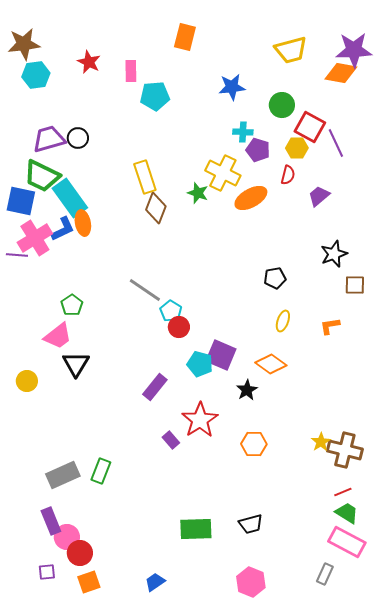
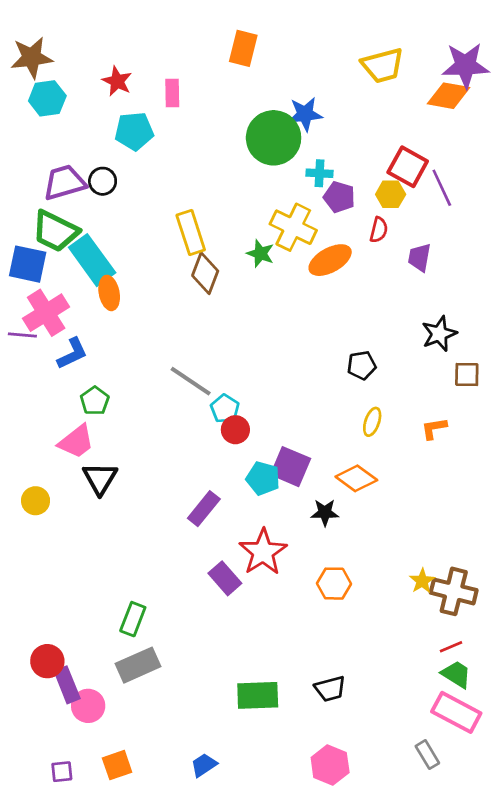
cyan pentagon: (155, 96) -> (134, 131), moved
green circle: (282, 105) -> (274, 138), moved, size x1.6
purple trapezoid: (319, 196) -> (419, 257), turned -40
blue L-shape: (63, 229) -> (72, 353), moved
black star: (247, 390) -> (325, 513), turned 30
purple rectangle: (171, 440) -> (225, 578), size x1.4
gray rectangle: (63, 475) -> (138, 665), moved
red circle: (80, 553) -> (47, 661), moved
purple square: (47, 572) -> (62, 772), moved
gray rectangle: (325, 574) -> (427, 755), turned -55

